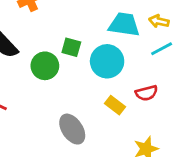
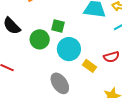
cyan circle: (107, 61) -> (69, 49), moved

